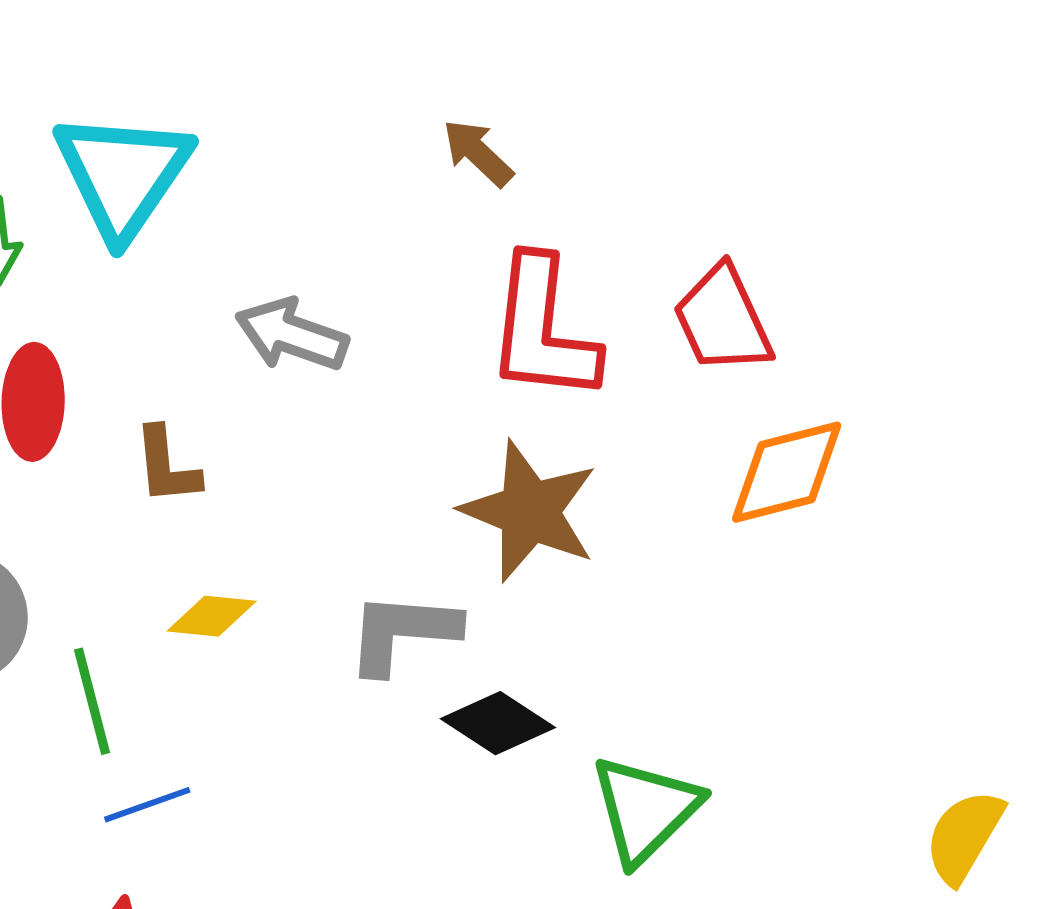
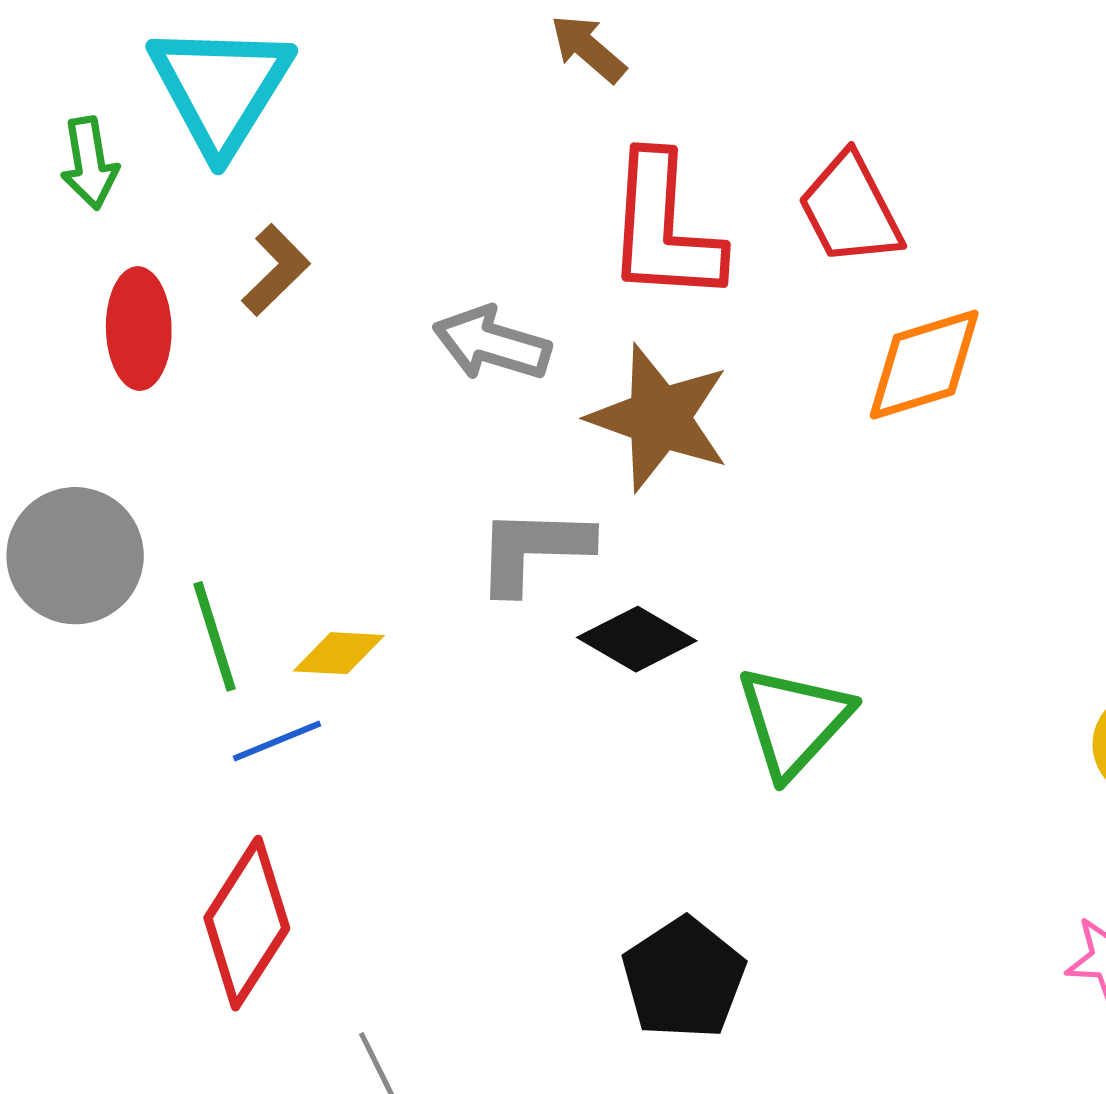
gray arrow: (292, 335) -> (492, 343), moved
brown L-shape: (167, 466) -> (276, 270), moved, turned -126
yellow diamond: (212, 616) -> (339, 653), moved

